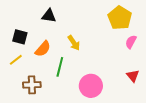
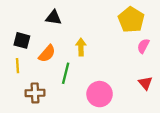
yellow arrow: (74, 43) -> (81, 47), turned -147
yellow line: (16, 60) -> (17, 66), turned -56

